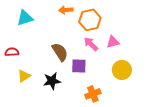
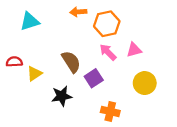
purple square: (79, 66) -> (94, 78), turned -35
yellow triangle: (24, 76) -> (34, 74), moved
orange cross: (93, 94) -> (110, 111), turned 35

